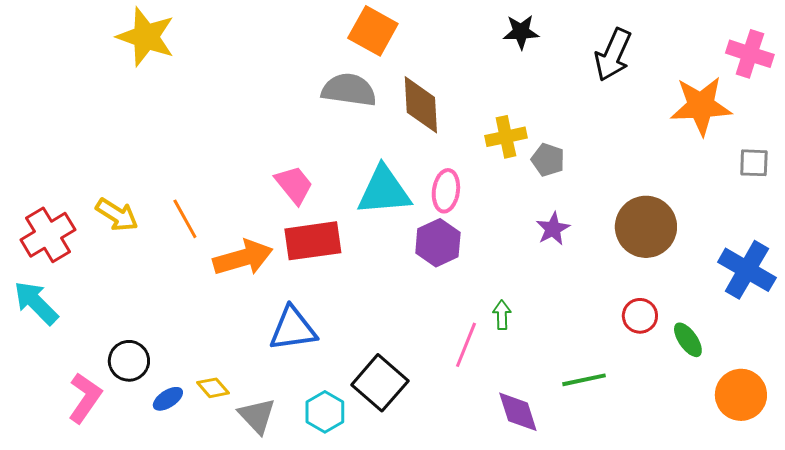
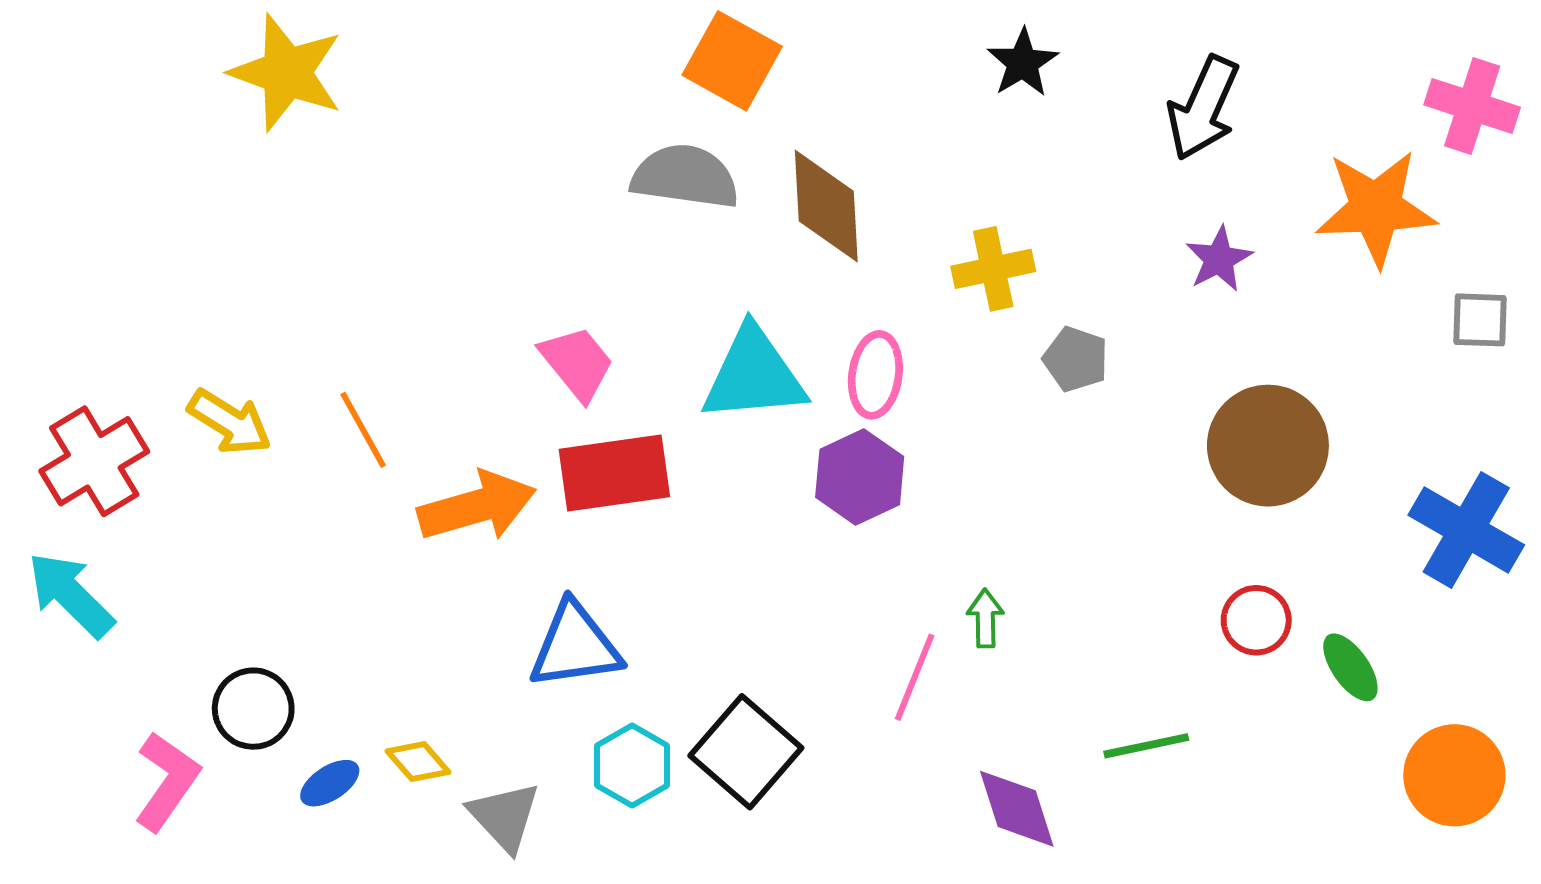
black star: (521, 32) -> (1023, 63), turned -30
gray pentagon: (548, 160) -> (1076, 359), moved
purple star: (553, 229) -> (1219, 259), moved
cyan hexagon: (325, 412) -> (632, 765), moved

